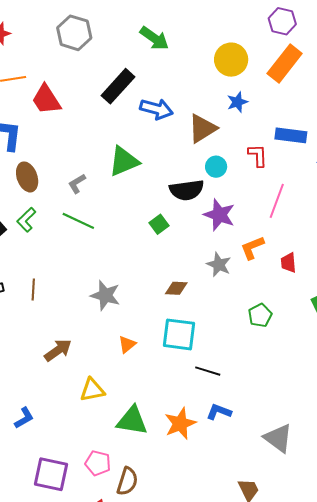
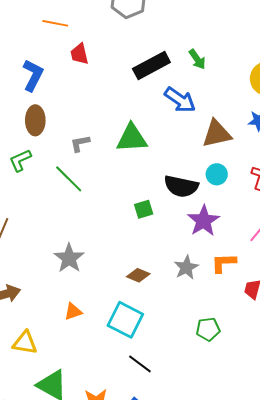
green arrow: (154, 38) -> (197, 59), moved, size x0.7
red trapezoid: (46, 100) -> (79, 54), size x0.7

